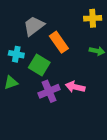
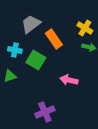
yellow cross: (93, 18) -> (85, 28), moved, turned 35
purple cross: (49, 91) -> (45, 112), moved

